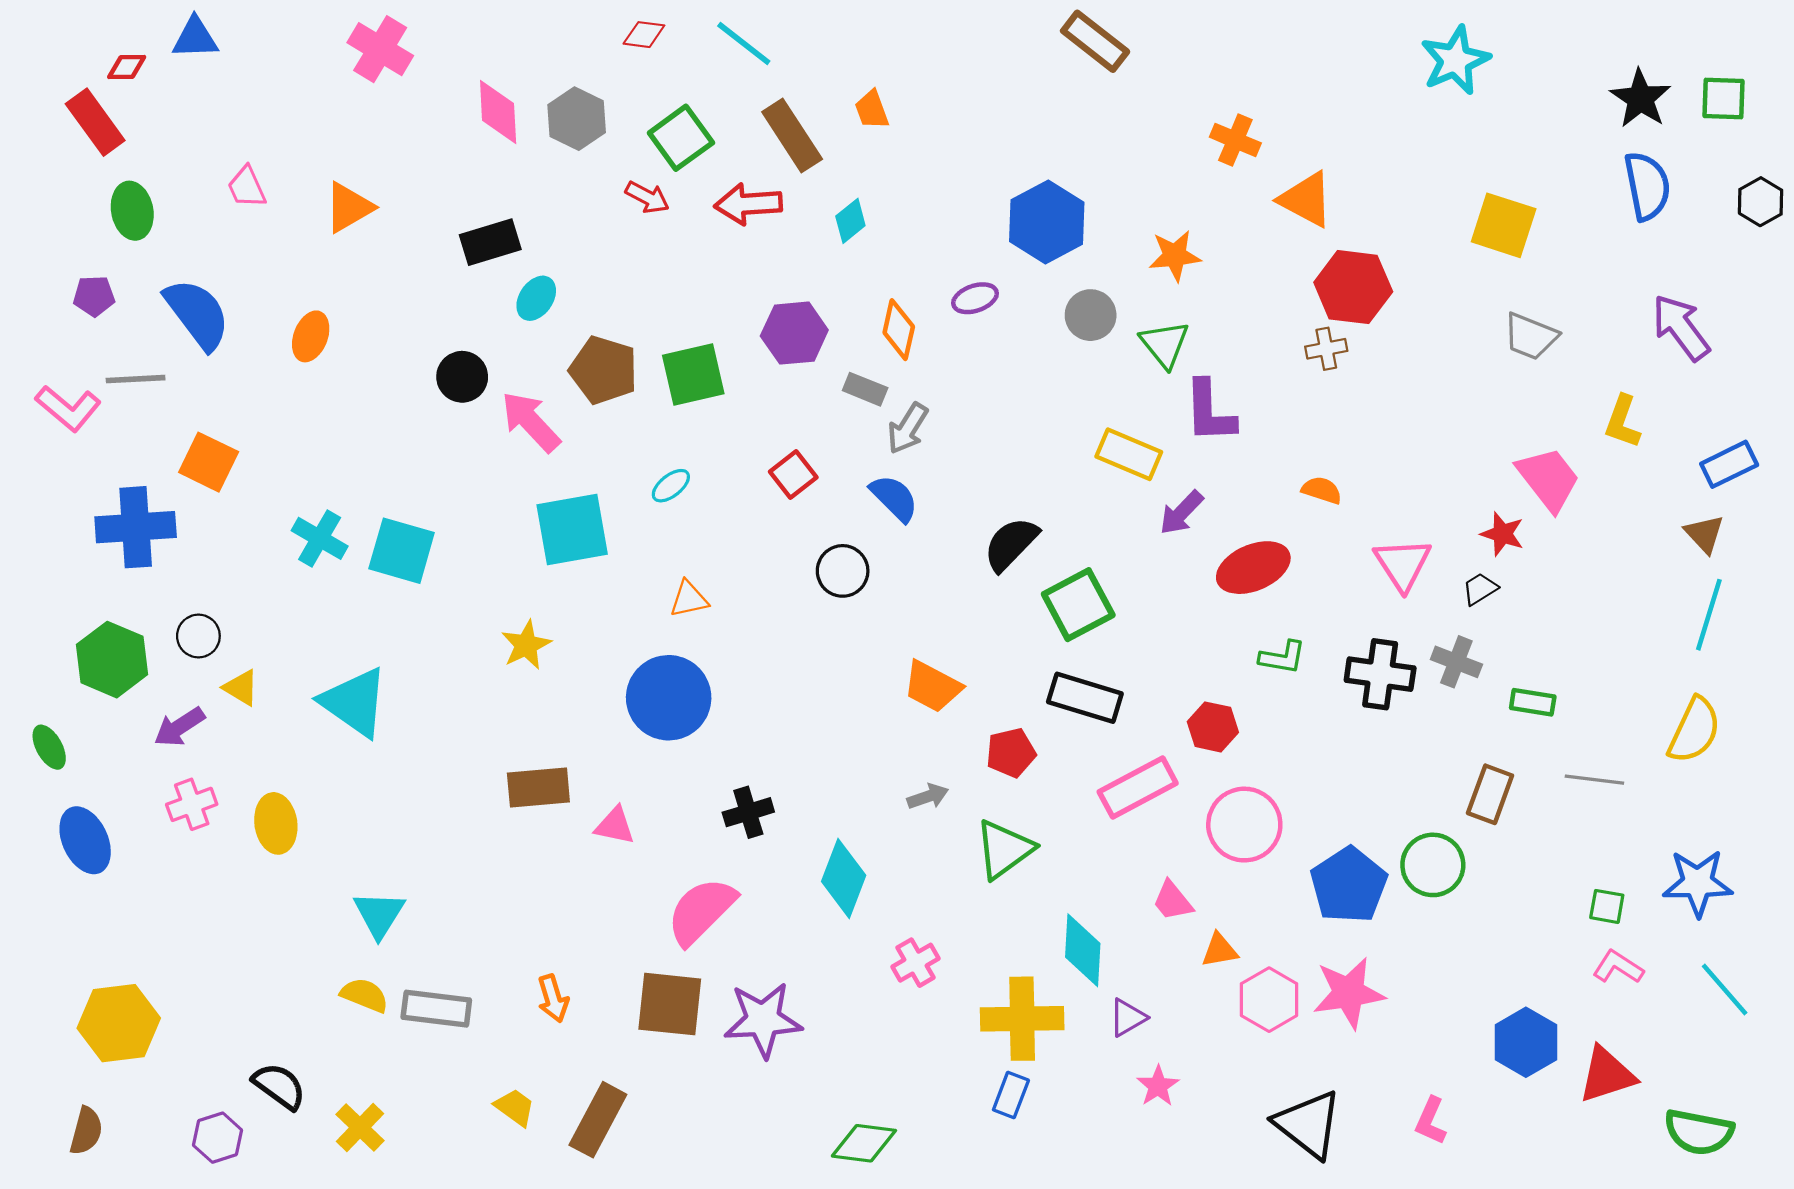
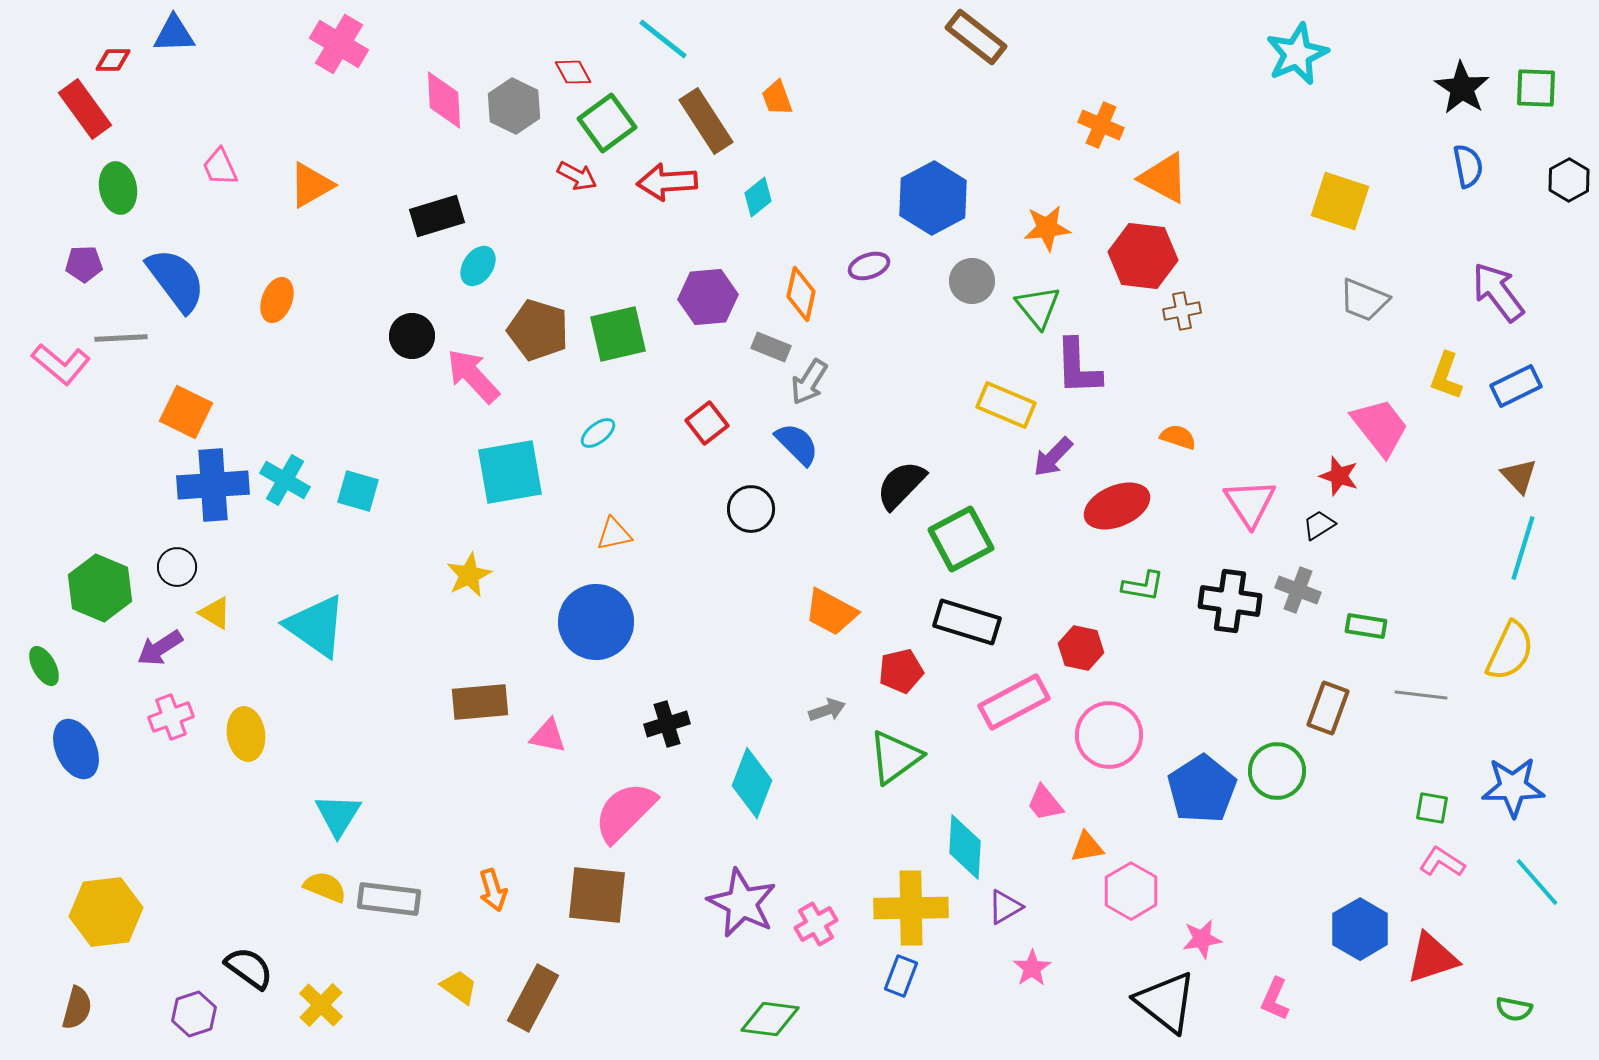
red diamond: (644, 35) -> (573, 72), moved, turned 54
blue semicircle: (1647, 186) -> (1468, 166), size x0.7
red hexagon: (1353, 287) -> (1143, 256), moved
blue rectangle: (1729, 464) -> (1516, 386), moved
blue cross: (136, 527) -> (213, 485), moved
cyan square: (402, 551) -> (358, 491), size x0.7
pink cross: (916, 963) -> (816, 924), moved
pink star: (1349, 993) -> (1202, 939), moved, size x0.6
purple star: (763, 1020) -> (742, 903), moved, turned 30
green semicircle: (1699, 1132) -> (1514, 1009), size x0.6

